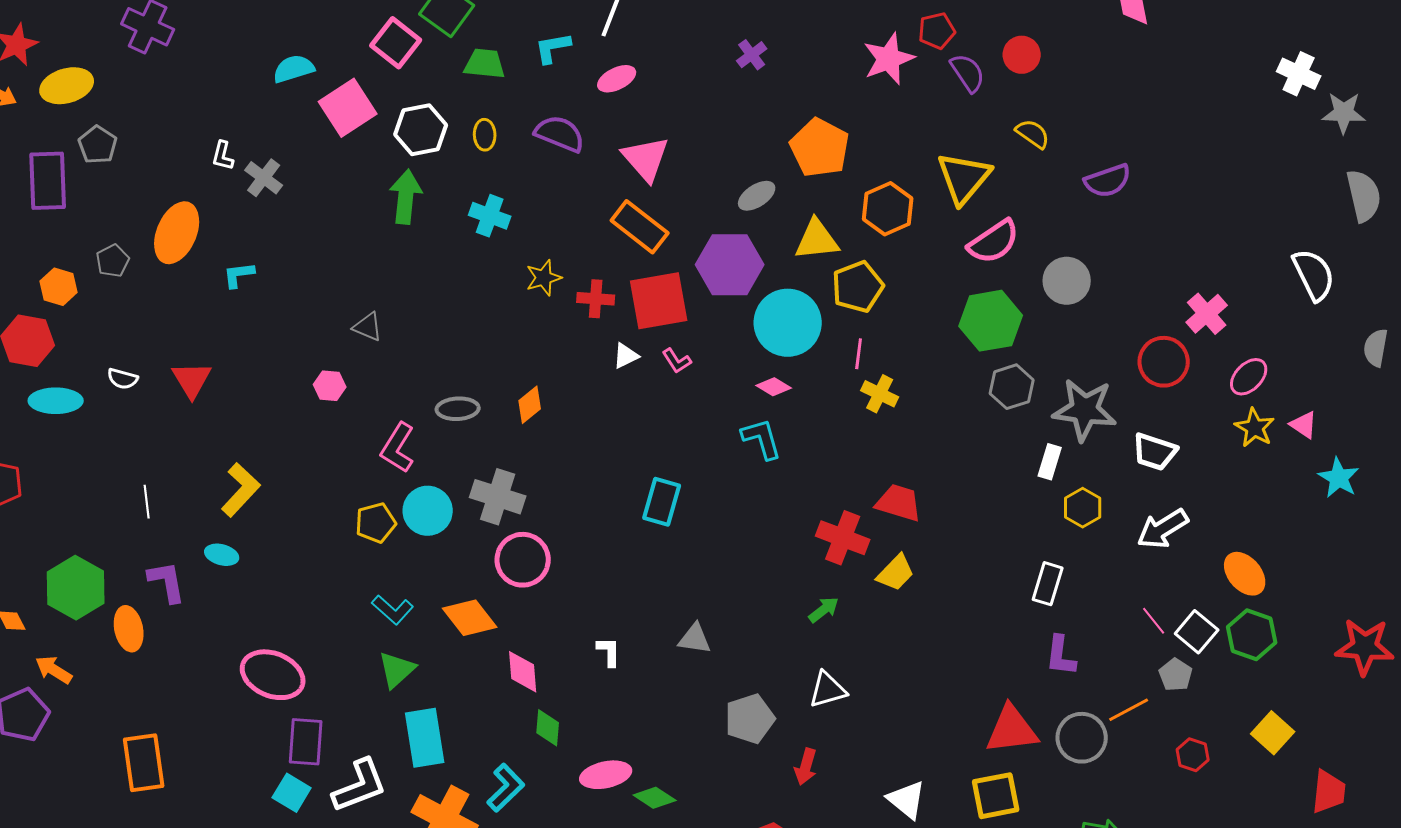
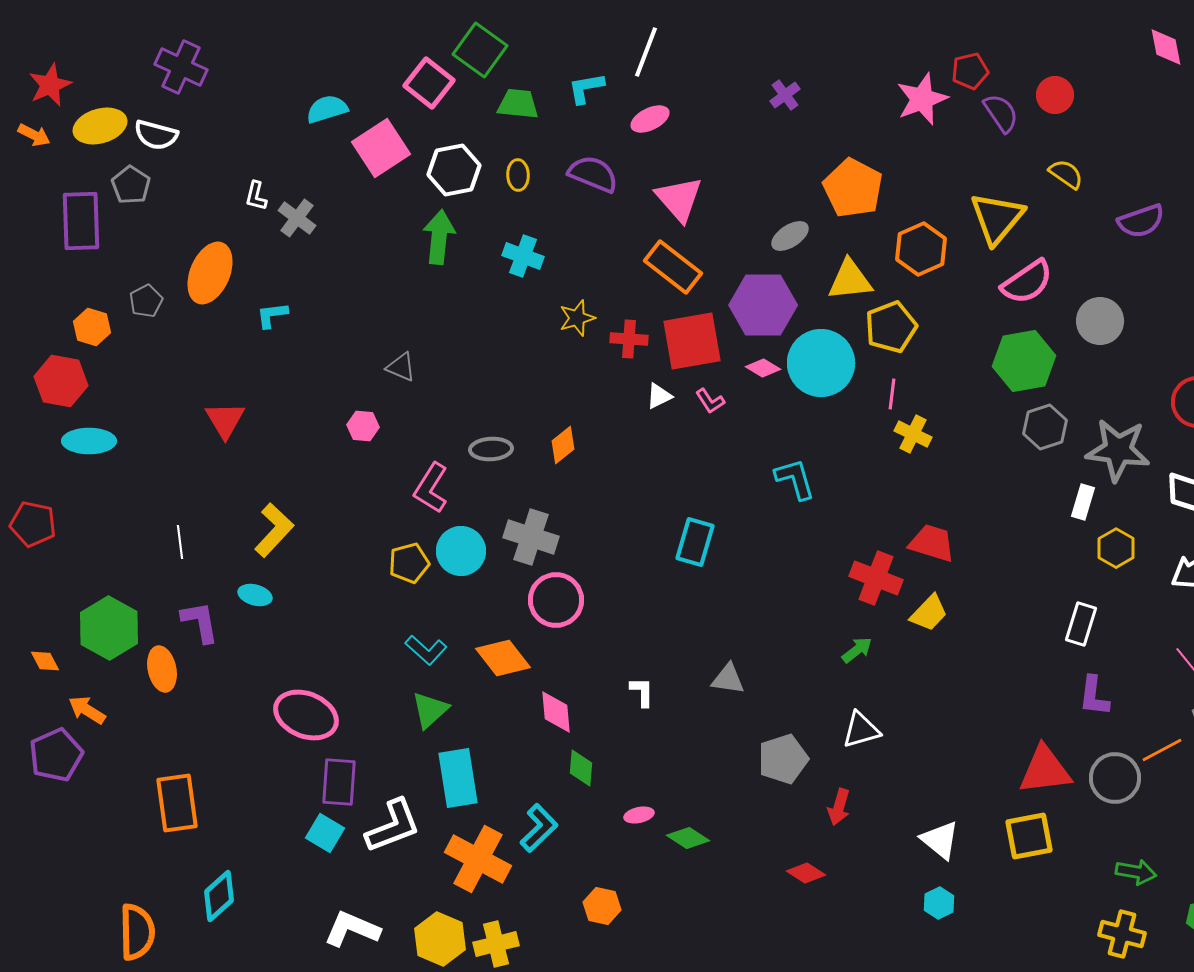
white semicircle: (123, 379) -> (156, 135), moved, size x1.4
pink diamond: (774, 387) -> (763, 368), moved
pink ellipse: (606, 775) -> (639, 815), size x0.6

